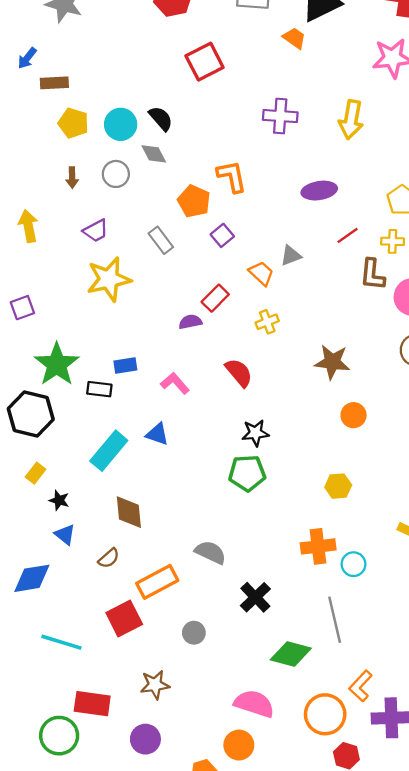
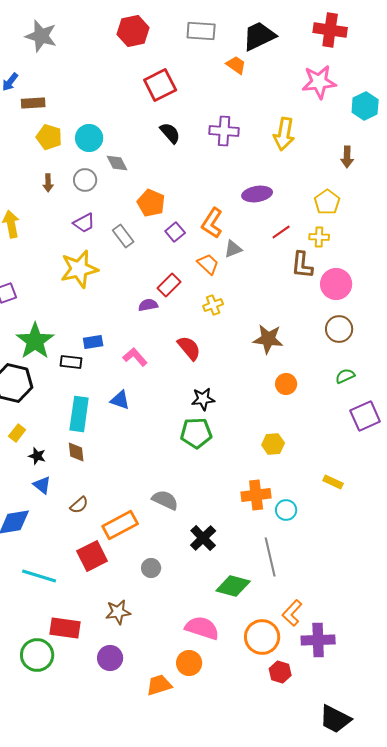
black semicircle: (161, 118) -> (170, 133), moved
orange L-shape: (232, 176) -> (212, 223), moved, turned -136
purple trapezoid: (96, 231) -> (84, 223), moved
cyan rectangle: (109, 451) -> (79, 414), turned -32
brown diamond: (129, 512) -> (76, 452), moved, size x0.7

